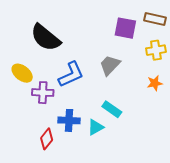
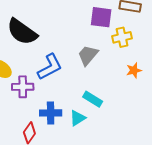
yellow cross: (156, 50) -> (122, 37), moved

